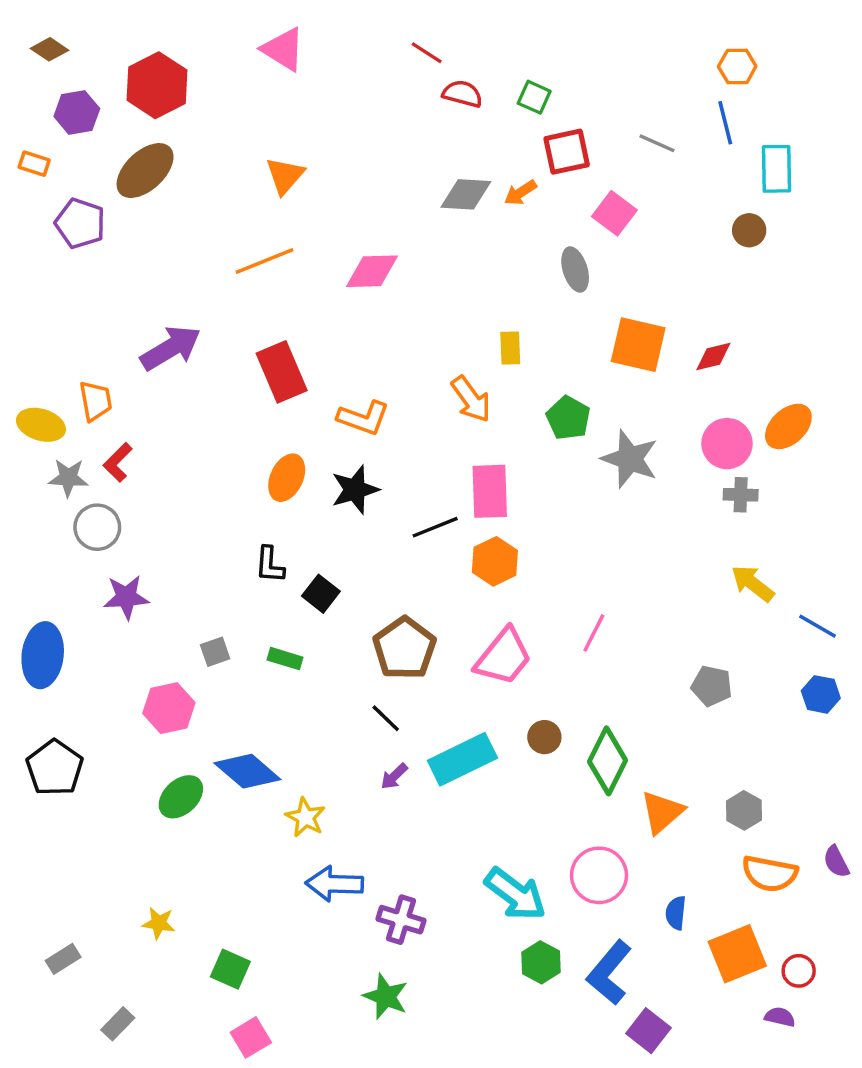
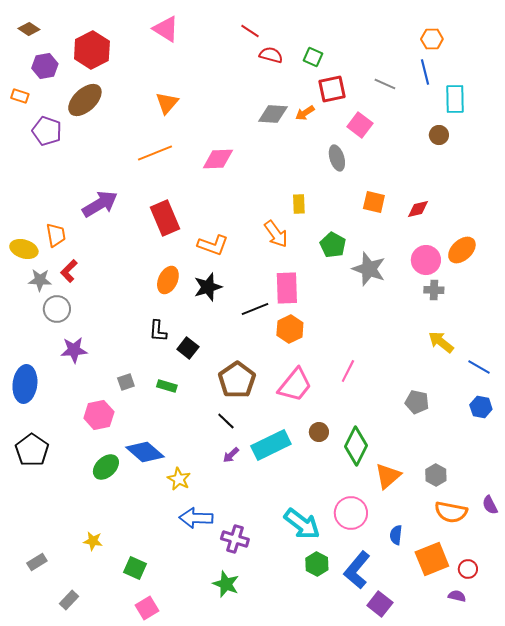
orange square: (638, 345) -> (374, 202), size x0.7

